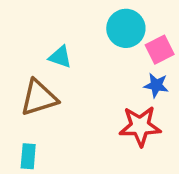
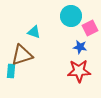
blue star: (156, 85) -> (80, 47), moved
cyan rectangle: (28, 156) -> (11, 71), moved

